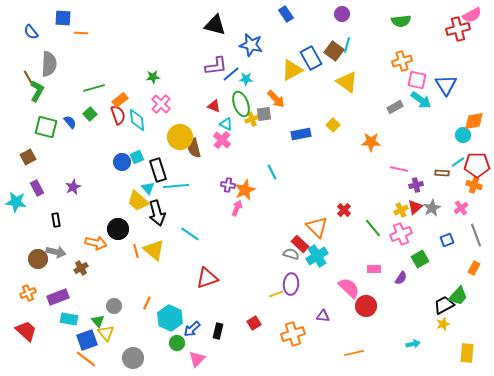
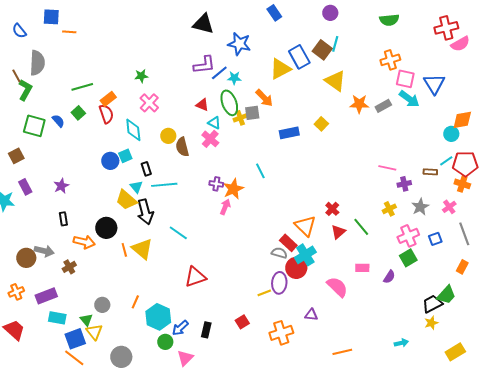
pink semicircle: (472, 15) -> (460, 44), moved
cyan diamond: (137, 120) -> (133, 130), moved
yellow circle: (180, 137) -> (168, 136), size x0.6
orange star: (371, 142) -> (359, 104), moved
black rectangle: (158, 170) -> (146, 169), size x0.6
red triangle: (415, 207) -> (338, 232), moved
black rectangle: (56, 220) -> (63, 219), moved
pink cross: (401, 234) -> (408, 236), moved
red circle: (366, 306) -> (296, 268), moved
yellow rectangle: (467, 353) -> (455, 352), turned 54

